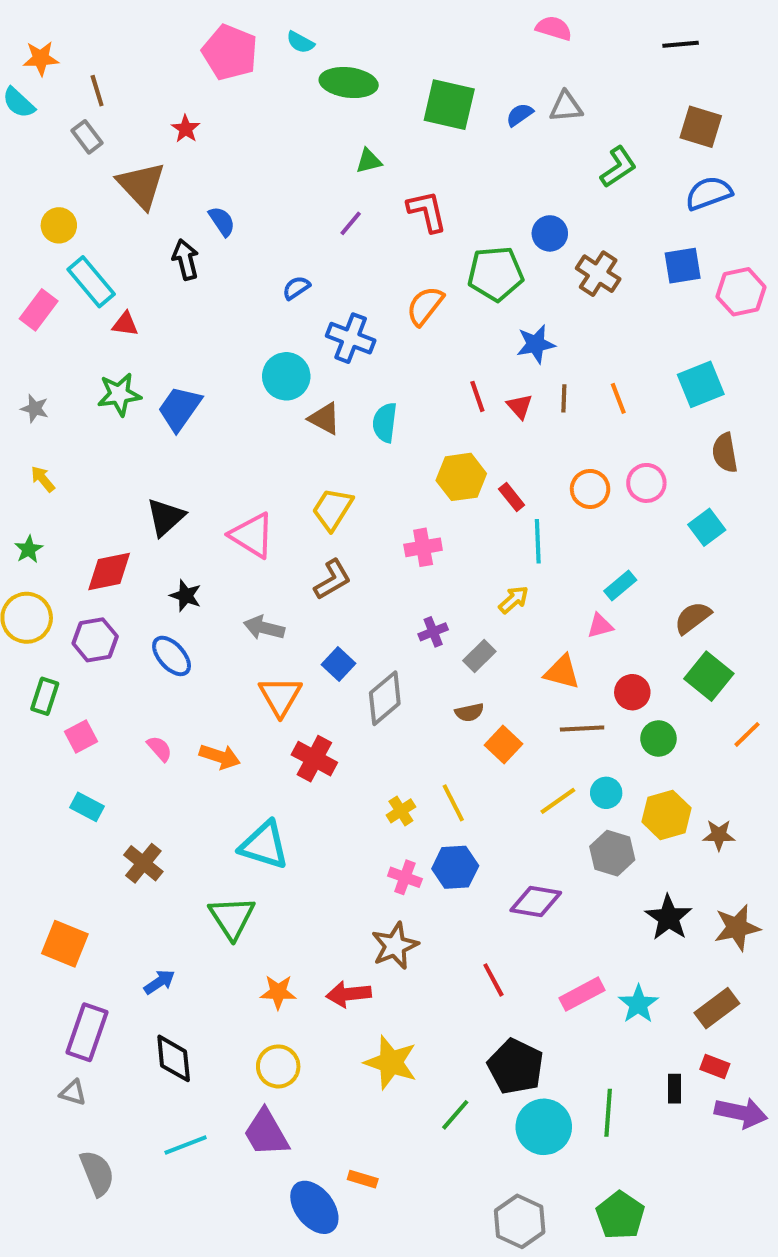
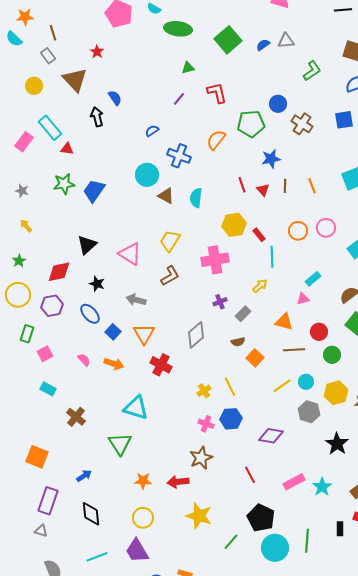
green square: (449, 105) -> (228, 40), turned 36
yellow circle: (59, 225) -> (34, 86), moved
pink cross: (423, 547) -> (215, 260), size x1.5
blue square: (339, 664) -> (113, 332), moved

